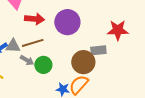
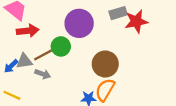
red arrow: (35, 19) -> (28, 31), moved
gray rectangle: (98, 50) -> (118, 13), moved
green circle: (43, 65) -> (61, 46), moved

